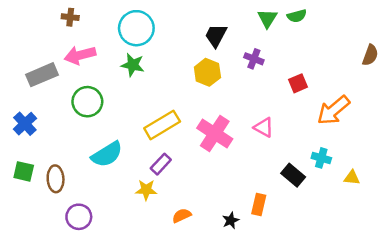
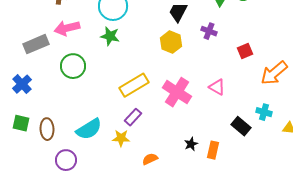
cyan semicircle: (107, 154) -> (89, 129), moved
black star: (231, 220) -> (191, 144), moved

